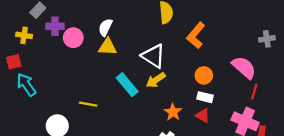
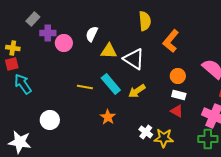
yellow cross: (24, 35) -> (13, 48), moved
yellow triangle: (108, 47) -> (109, 51), moved
yellow arrow: (156, 80) -> (137, 91), moved
yellow line: (88, 104) -> (85, 87), moved
orange star: (173, 112) -> (108, 117), moved

